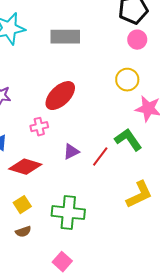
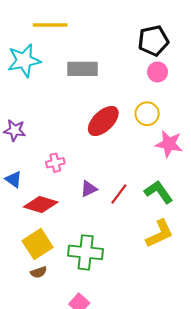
red ellipse: (60, 96) -> (103, 121), moved
green L-shape: (128, 140) -> (159, 192), moved
yellow square: (22, 205) -> (38, 244), size x1.6

